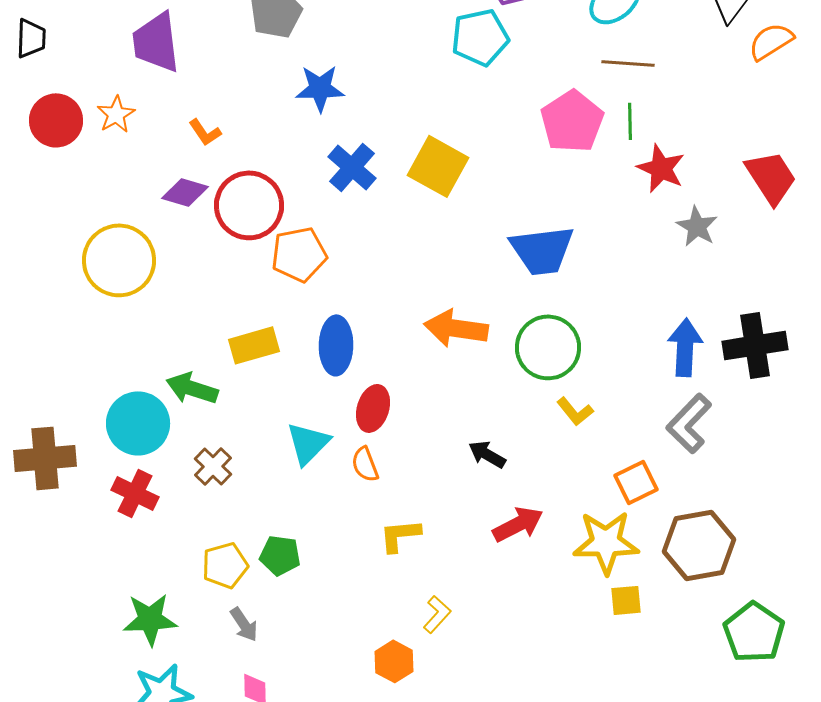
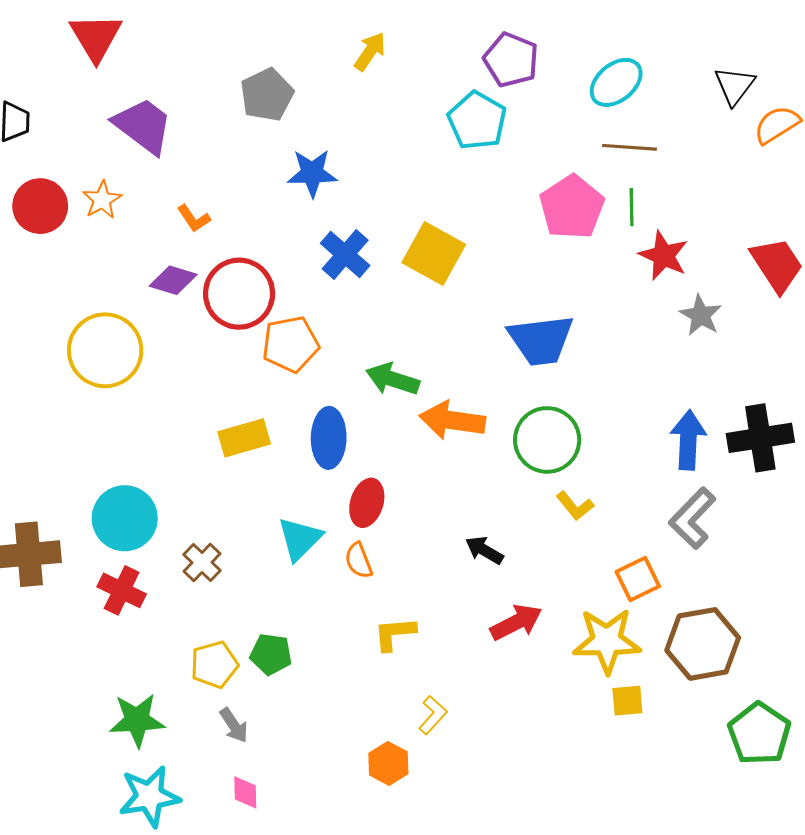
cyan pentagon: (480, 37) -> (477, 121), turned -30
purple trapezoid: (156, 42) -> (143, 126), turned 134
green arrow: (192, 388) -> (393, 379), moved

